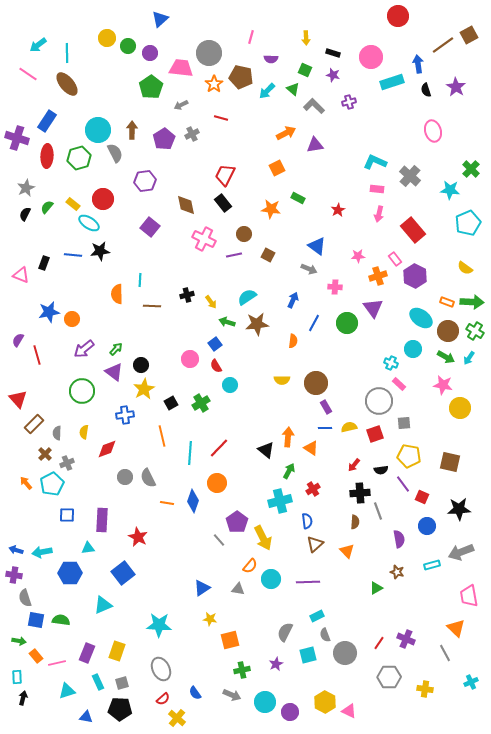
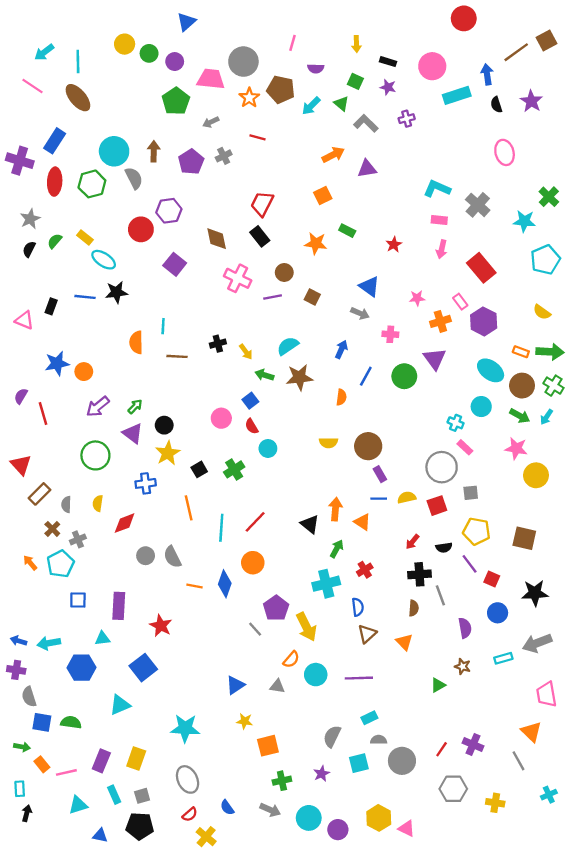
red circle: (103, 199) -> (141, 229), moved
gray semicircle: (325, 635) -> (379, 740), turned 112

